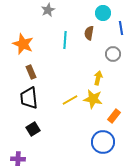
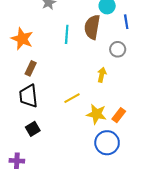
brown semicircle: (89, 33) -> (92, 27), size x1.6
brown rectangle: (31, 72) -> (31, 68), turned 48
yellow star: (93, 99) -> (96, 114), moved

